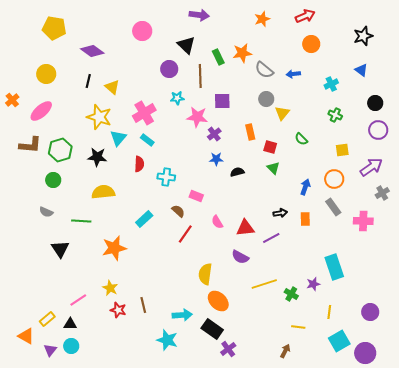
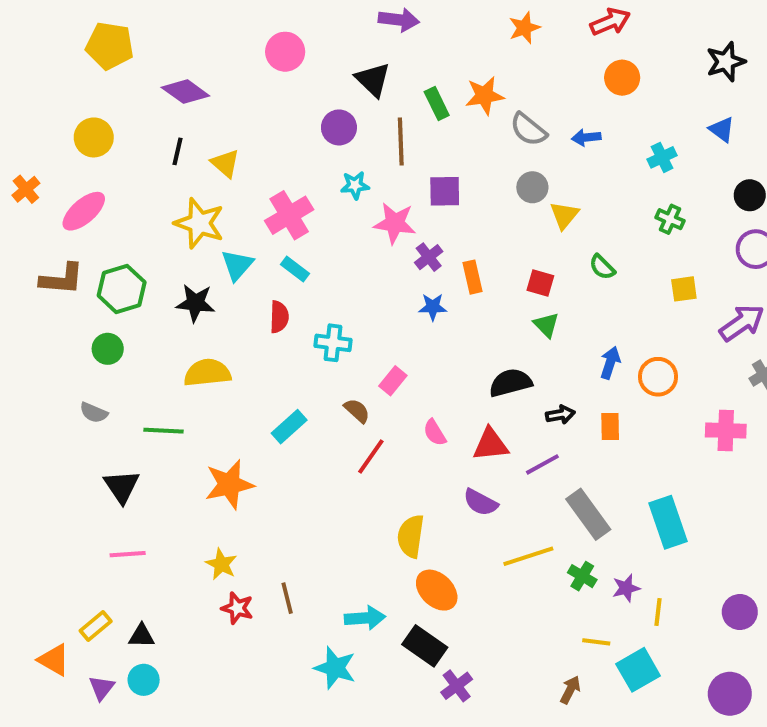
orange rectangle: (250, 132) -> (473, 277), moved
black semicircle: (237, 172) -> (510, 383), moved, size x1.5
orange circle: (334, 179) -> (658, 377), moved
pink rectangle: (196, 196) -> (393, 381), turned -72
gray rectangle: (333, 207) -> (588, 514), moved, size x1.4
purple star: (313, 284) -> (626, 588), moved
pink line: (78, 300) -> (128, 554), moved, turned 30
cyan square: (339, 341) -> (638, 670), moved

